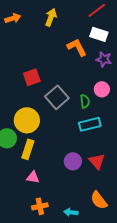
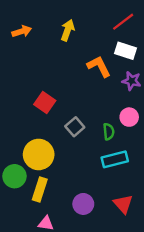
red square: (32, 77) -> (45, 103), turned -36
gray square: (57, 97) -> (75, 127), size x0.7
purple circle: (73, 161) -> (83, 204), moved

